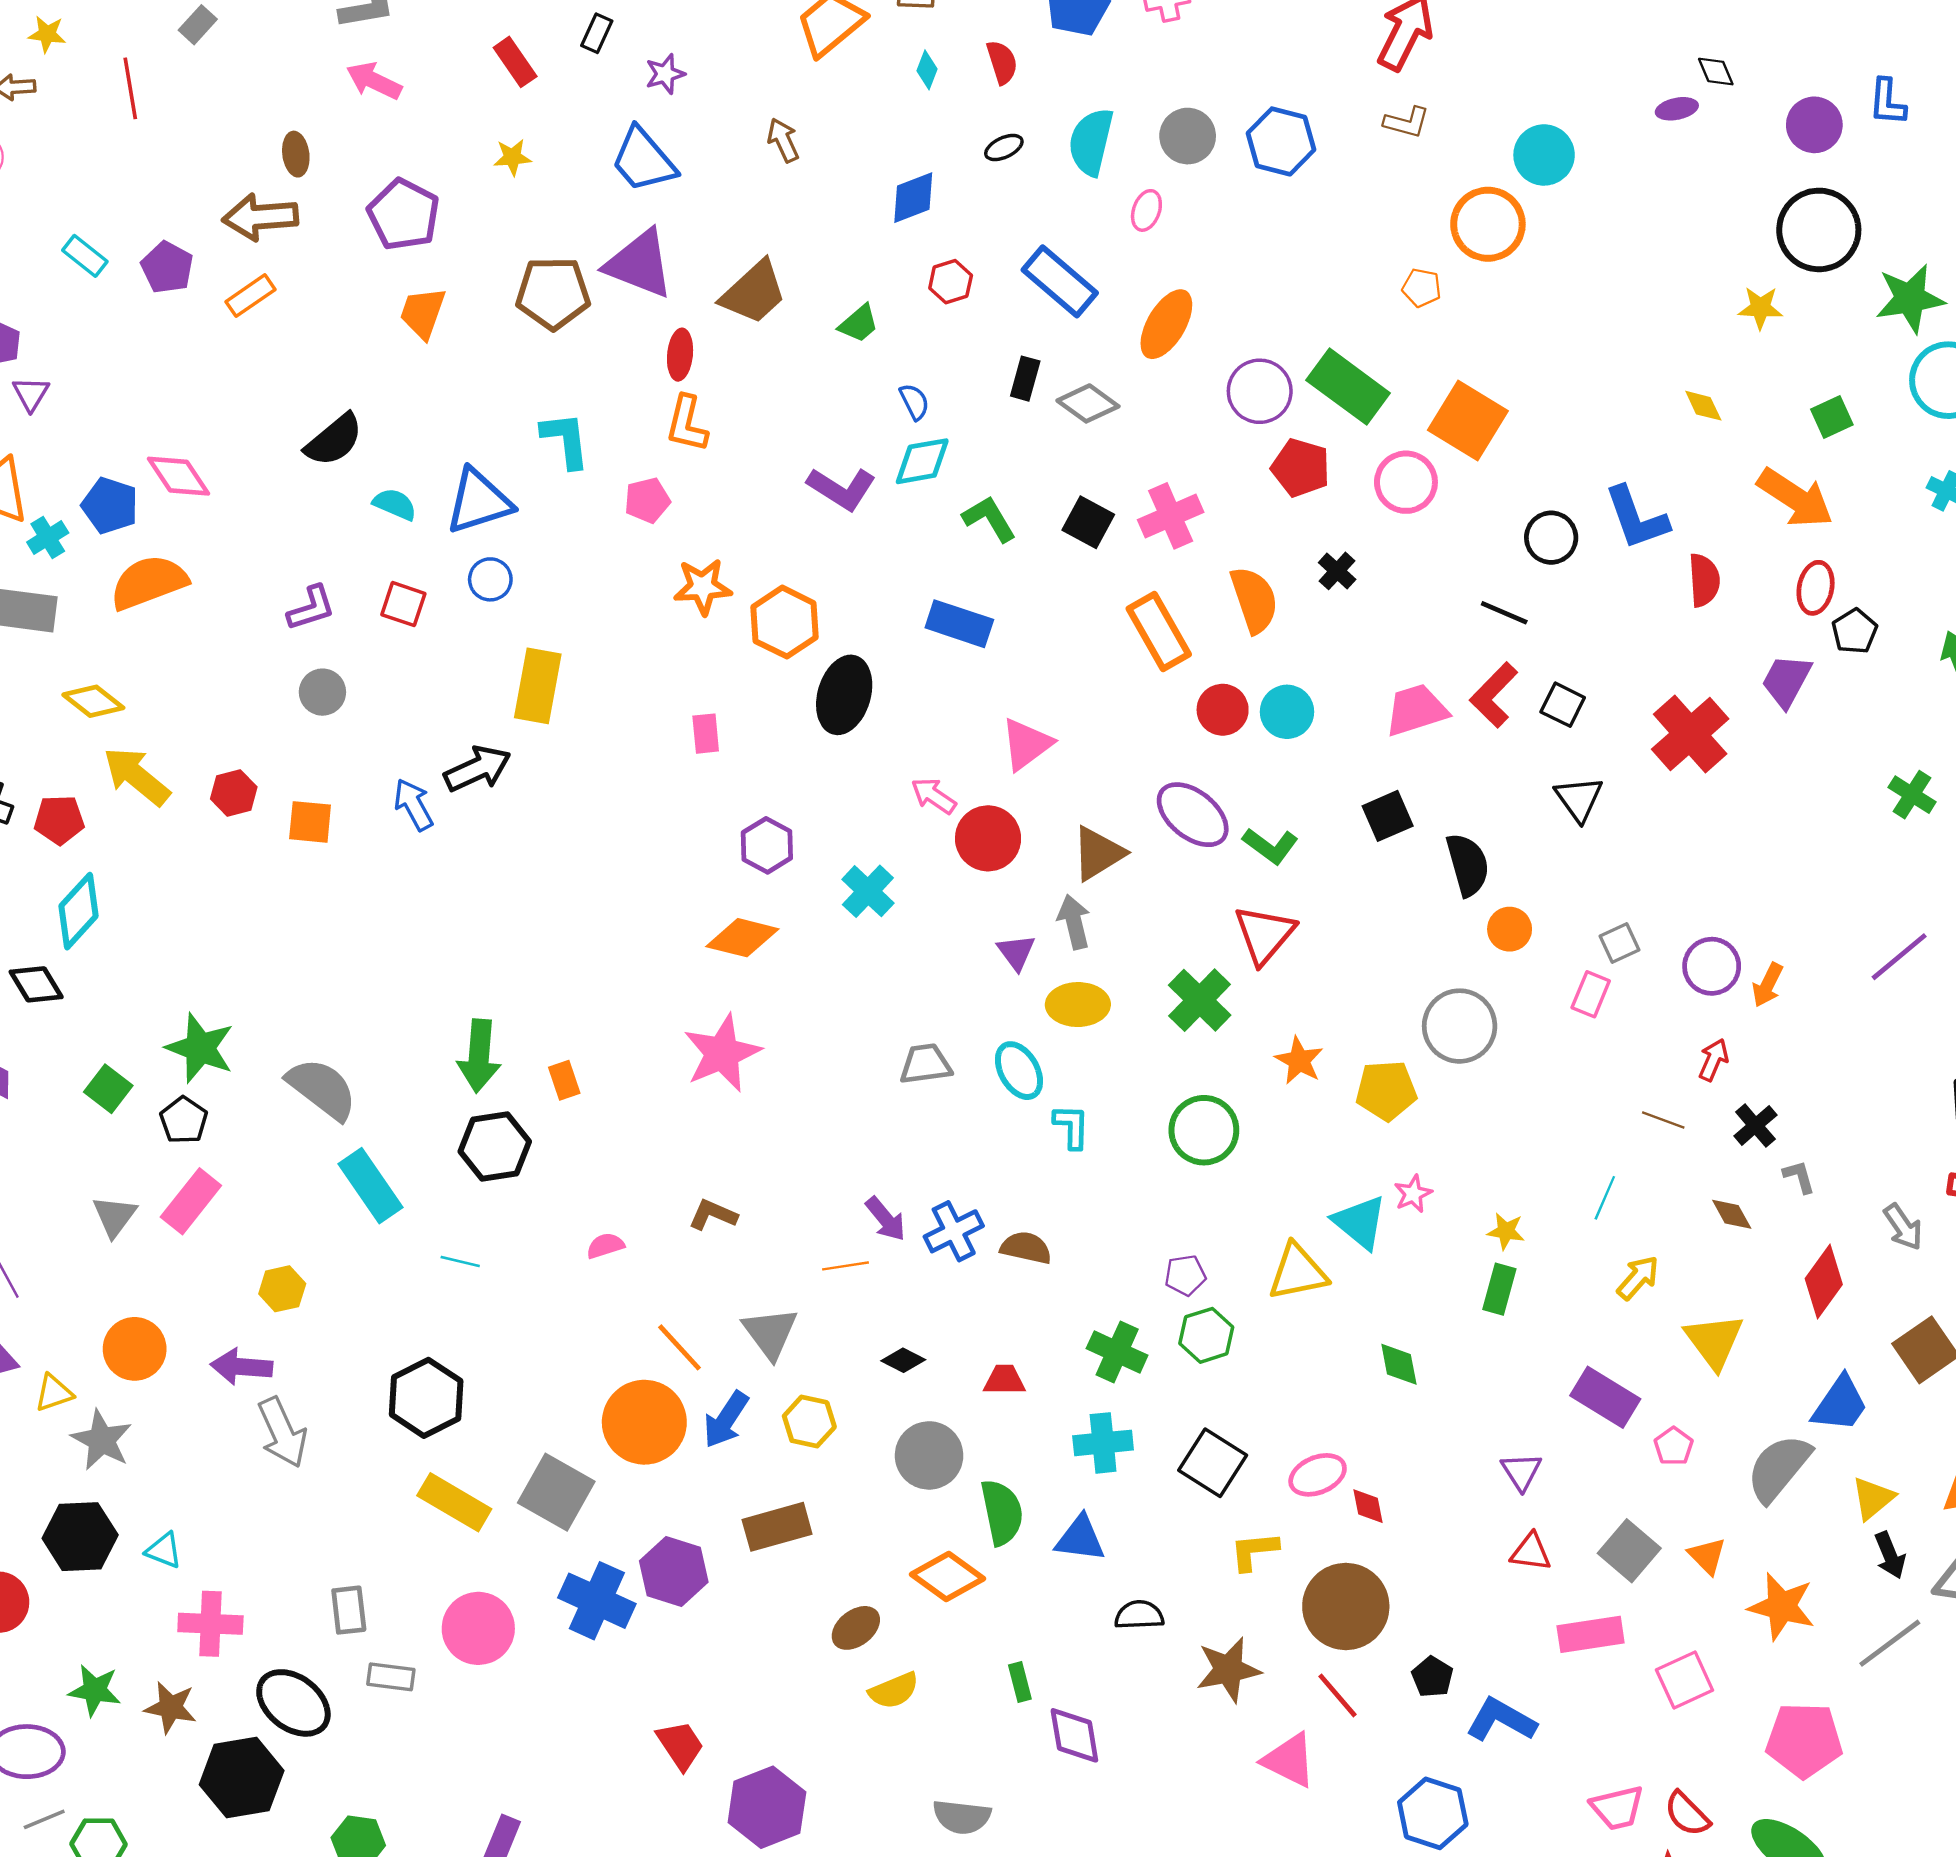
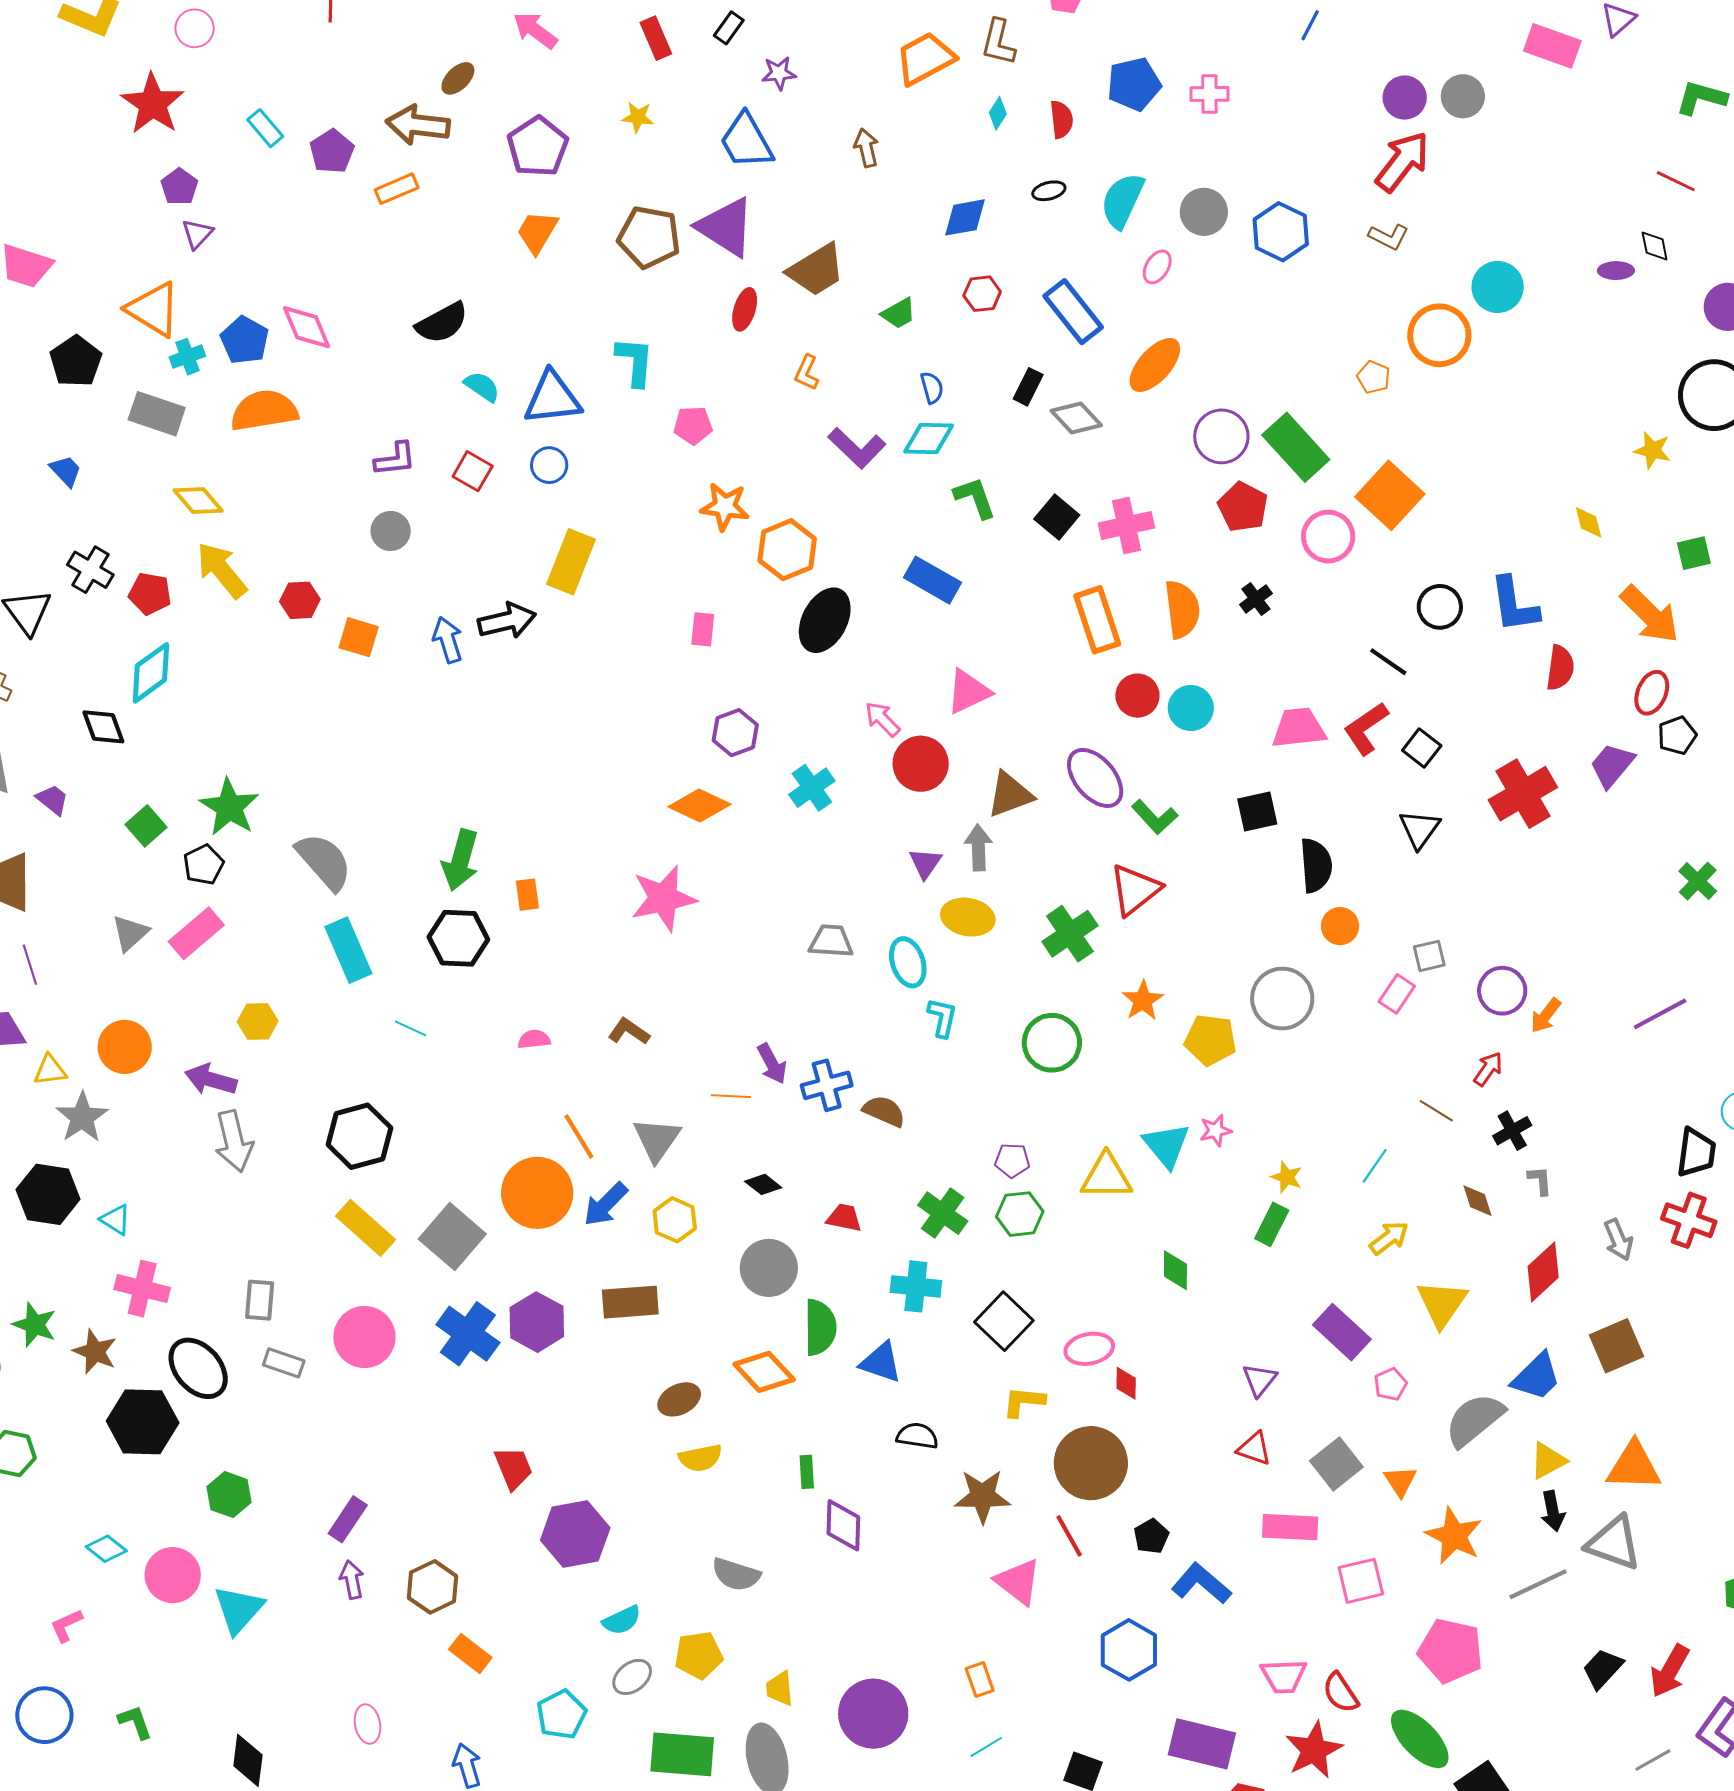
brown ellipse: (296, 154) -> (458, 78), turned 42
orange L-shape: (687, 424) -> (807, 373), moved, size x0.7

